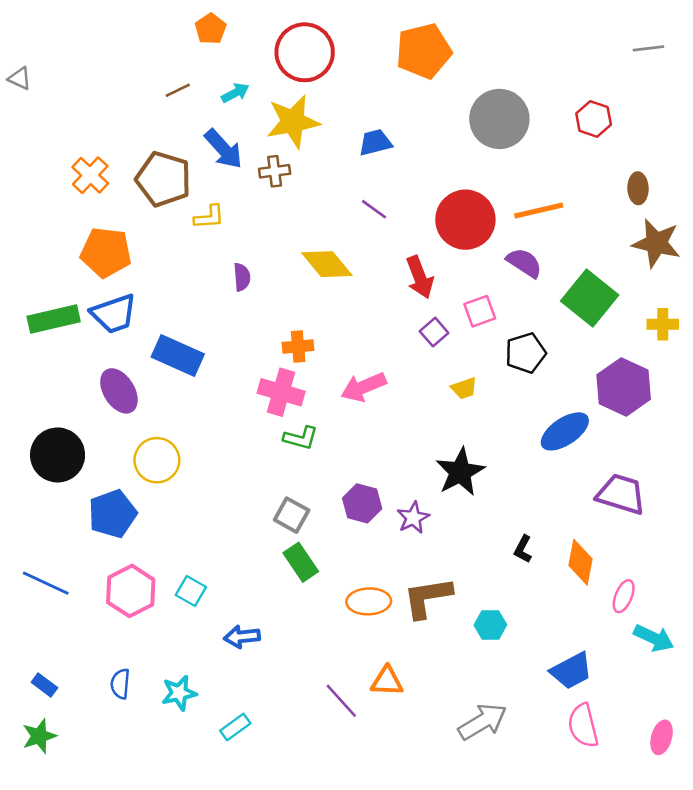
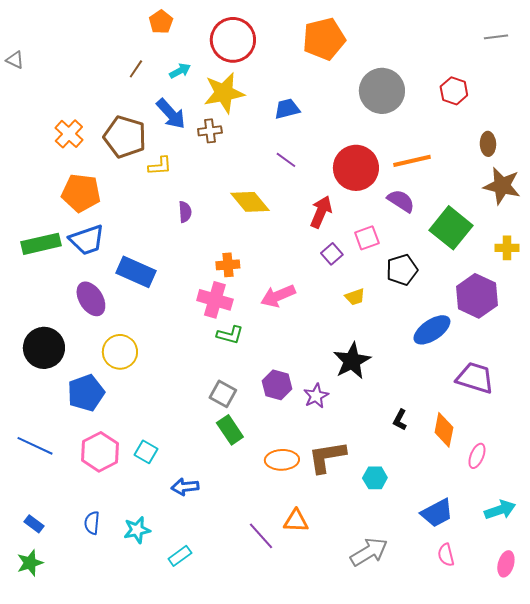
brown line: (178, 90) -> (136, 69), turned -30
red arrow: (420, 277) -> (321, 212), turned -136
cyan arrow: (654, 638) -> (500, 510), moved, turned -44
pink semicircle: (583, 726) -> (446, 555), size x0.7

